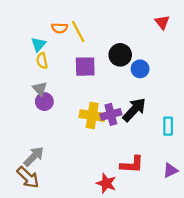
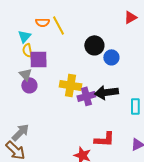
red triangle: (162, 22) -> (130, 17), turned 40
purple square: (85, 67) -> (38, 59), moved
black arrow: (134, 110) -> (106, 92), turned -140
yellow cross: (92, 116) -> (70, 85), moved

